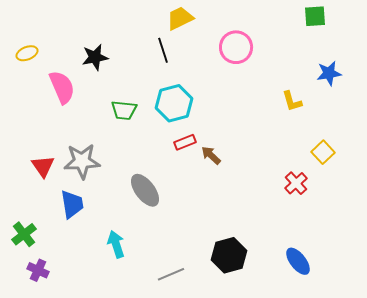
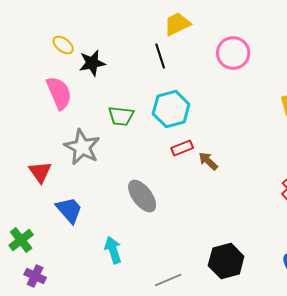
yellow ellipse: (27, 53) -> (63, 45), moved, turned 60
gray star: (82, 161) -> (82, 147), moved, turned 30
blue trapezoid: (72, 204) -> (69, 210), turned -32

